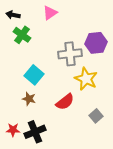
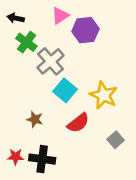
purple hexagon: (96, 43) -> (85, 30), moved
gray cross: (70, 54) -> (51, 61), moved, turned -35
cyan square: (34, 75) -> (65, 90), moved
black cross: (35, 132) -> (42, 159), turned 30

